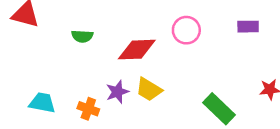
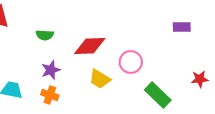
pink circle: (186, 30) -> (131, 62), moved
purple star: (117, 92) -> (51, 70), moved

